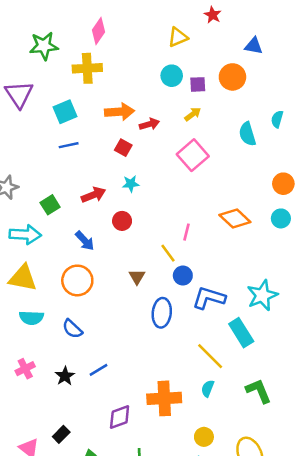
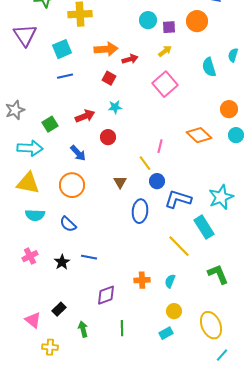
orange circle: (283, 184) -> (229, 109), moved
blue line: (98, 370) -> (89, 257), turned 42
cyan semicircle: (208, 388) -> (170, 281), moved
orange cross: (164, 398) -> (142, 280), size x0.6

